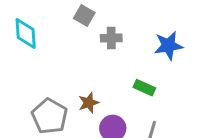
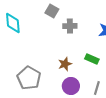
brown star: (89, 103) -> (65, 64), moved

